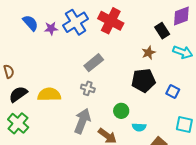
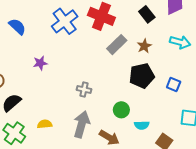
purple star: (51, 28) -> (40, 63), moved
black rectangle: (162, 31) -> (147, 14), moved
gray rectangle: (94, 63) -> (117, 45), moved
yellow semicircle: (49, 95) -> (45, 124), moved, size x0.6

